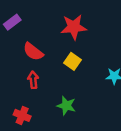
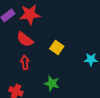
red star: (74, 27) -> (30, 14), moved

